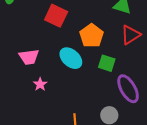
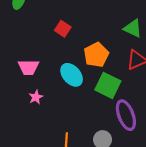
red square: (56, 16) -> (63, 29), size x0.7
green square: (107, 63) -> (108, 85), size x1.4

